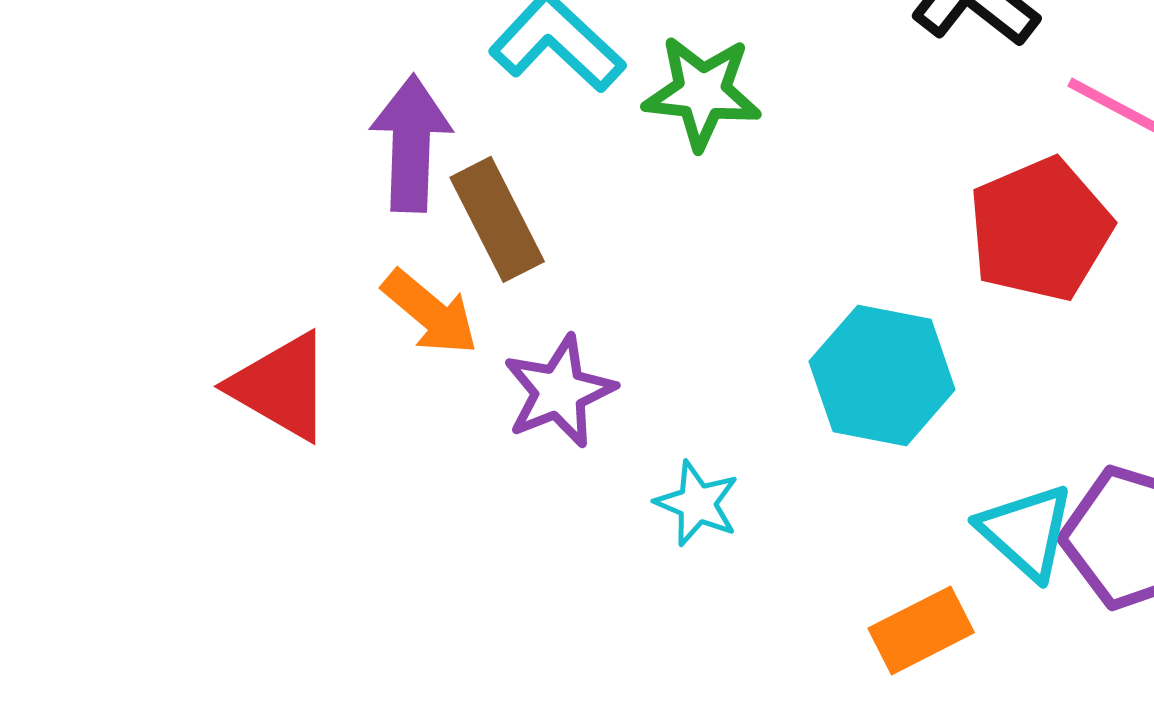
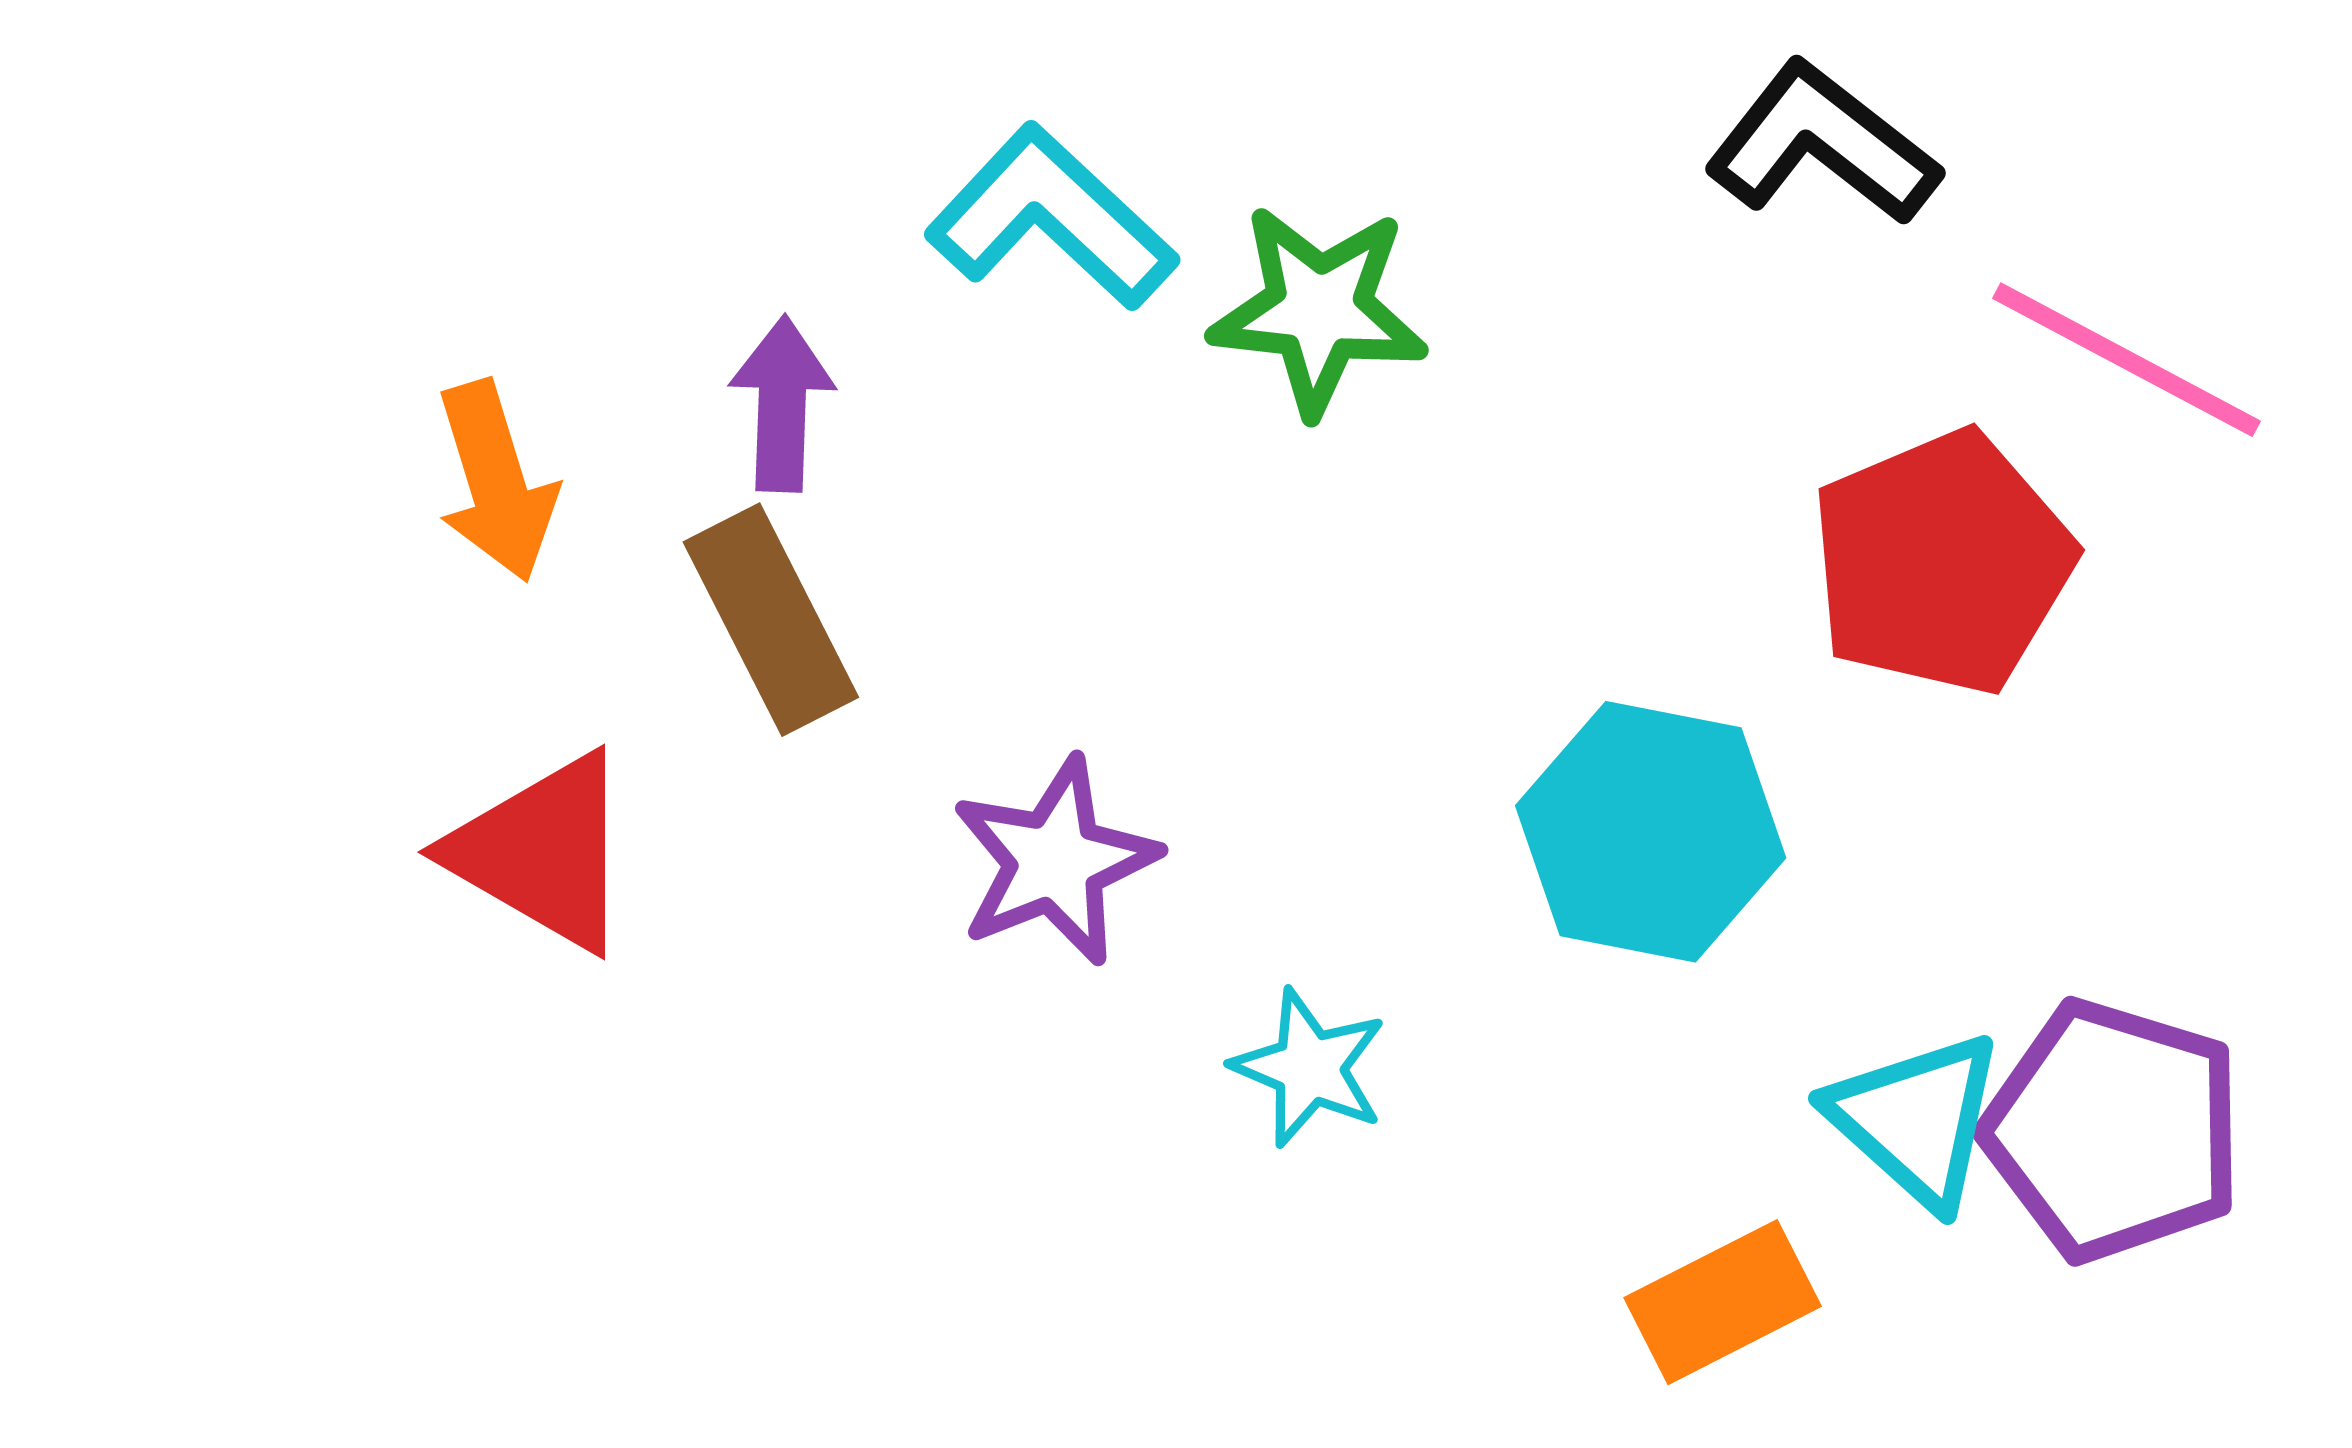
purple arrow: (411, 143) -> (782, 404), size x0.7
brown rectangle: (497, 219) -> (771, 620), moved
orange arrow: (430, 312) -> (496, 481), moved, turned 33

